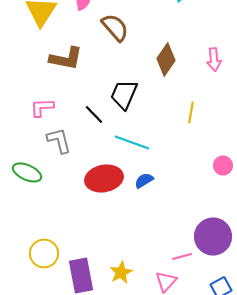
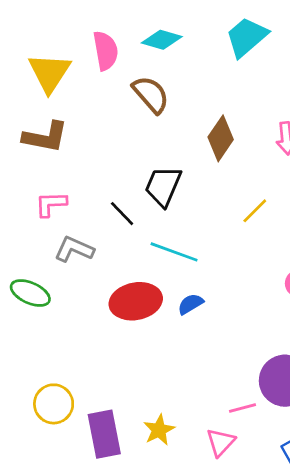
brown L-shape: (66, 58) -> (45, 137), moved
yellow line: (191, 112) -> (255, 211), turned 35
gray L-shape: (59, 140) -> (74, 249), turned -52

